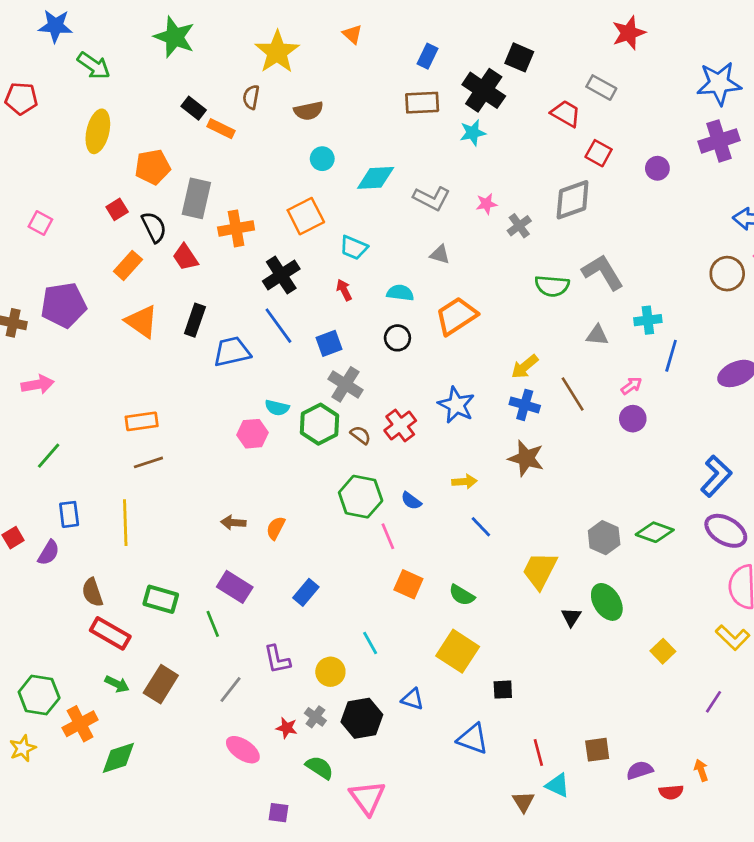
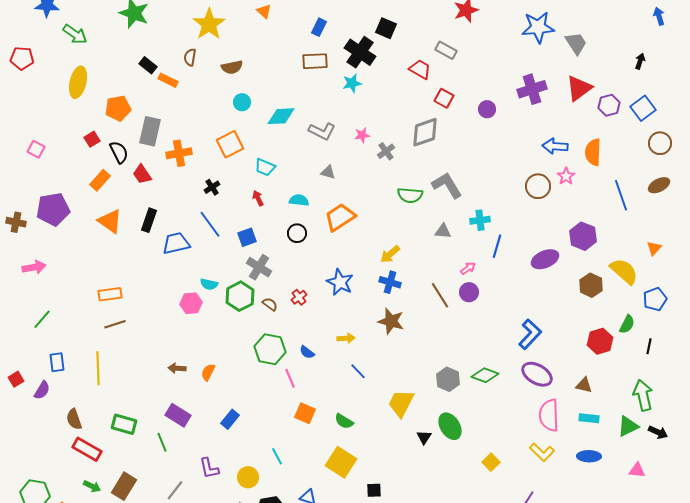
blue star: (719, 83) -> (538, 27), moved
black cross: (281, 275) -> (212, 187), size x0.6
brown line: (573, 394) -> (440, 295), moved
red cross: (400, 425) -> (299, 297), size x0.7

